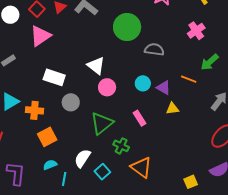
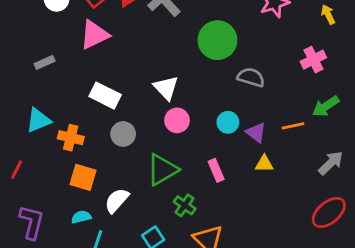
orange line: (189, 79) -> (293, 126), turned -42
orange square: (47, 137) -> (83, 177), turned 36
white semicircle: (82, 158) -> (117, 200), moved

